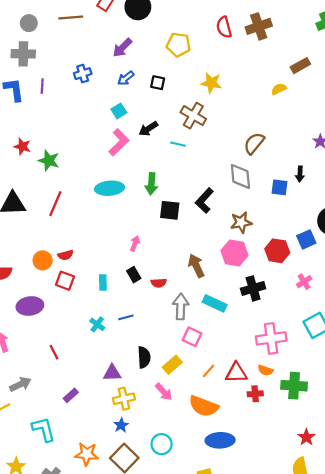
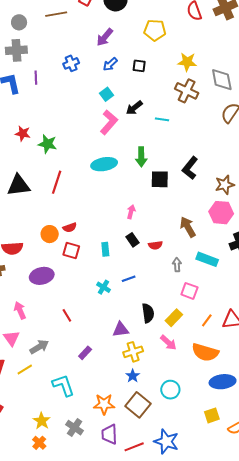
brown cross: (193, 116) -> (187, 91), moved
gray diamond: (240, 176) -> (222, 80), moved
gray arrow: (181, 306) -> (177, 265), size x0.6

